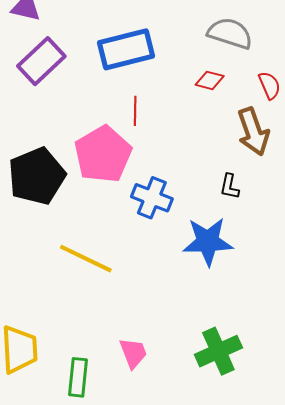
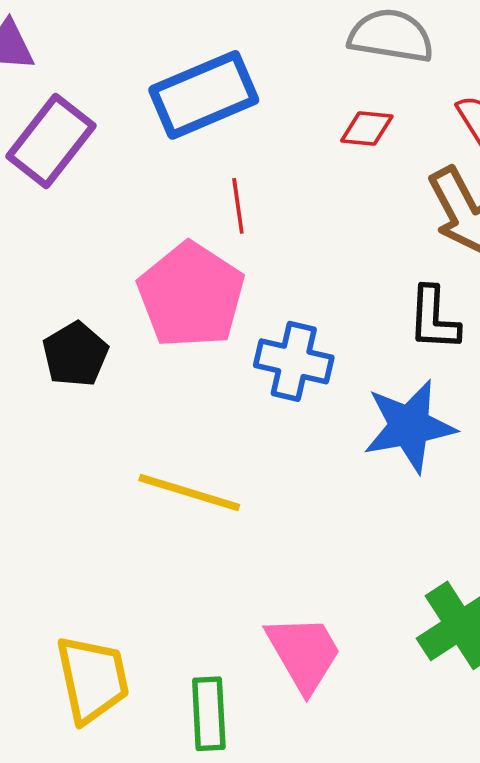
black pentagon: (37, 176) -> (75, 354), size x0.6
black L-shape: (229, 187) -> (434, 319), size x1.4
pink trapezoid: (133, 353) -> (304, 653), size x1.4

